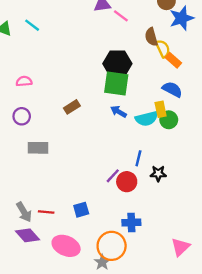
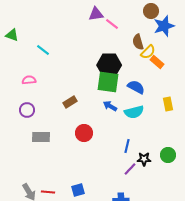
cyan line: (32, 25) -> (43, 50), moved
yellow semicircle: (163, 49) -> (148, 52), turned 70
blue semicircle: (172, 89) -> (136, 87), moved
yellow rectangle: (161, 109) -> (168, 104), moved
green circle: (169, 120) -> (168, 155), moved
purple line: (113, 176) -> (130, 169), moved
red circle: (127, 182) -> (84, 133), moved

